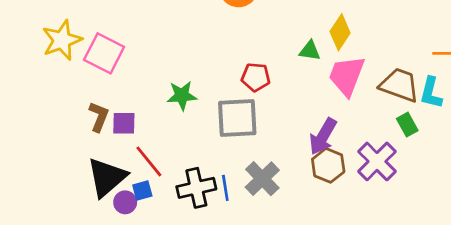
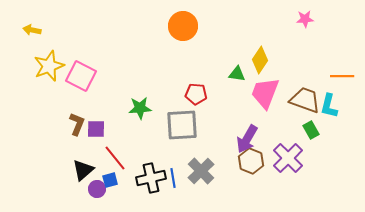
black triangle: (107, 177) -> (83, 170), size x0.7

